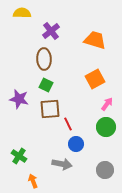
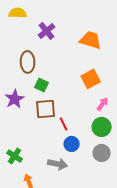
brown ellipse: (44, 59) -> (28, 62), moved
purple star: (19, 99) -> (15, 99), turned 30
gray circle: (105, 170) -> (102, 153), moved

